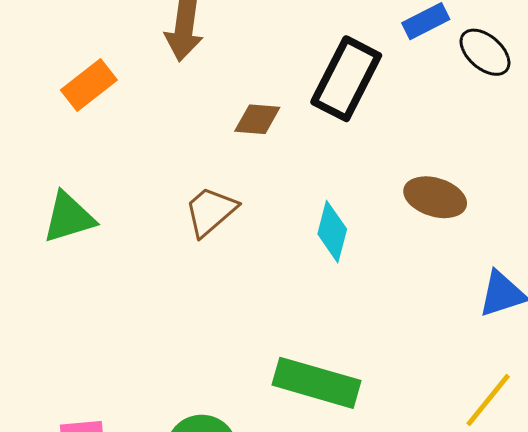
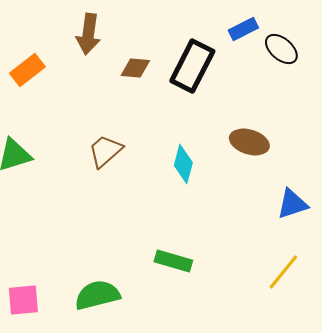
brown diamond: (257, 119) -> (135, 68), moved
green rectangle: (317, 383) -> (173, 261), size x0.7

